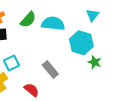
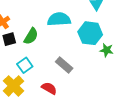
green semicircle: (28, 20) -> (31, 36), moved

